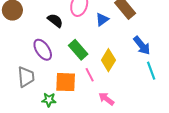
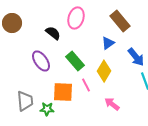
blue triangle: (102, 19) -> (108, 43), moved
gray trapezoid: (26, 77) -> (25, 101), moved
pink arrow: (106, 99) -> (112, 104), moved

